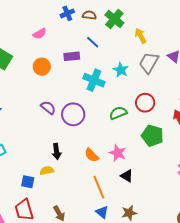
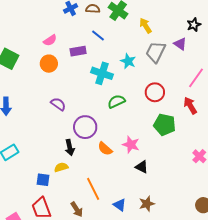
pink semicircle: (40, 34) -> (50, 40), moved
green semicircle: (118, 113) -> (116, 101), moved
purple circle: (73, 114) -> (85, 127), moved
orange line: (99, 187) -> (93, 189), moved

